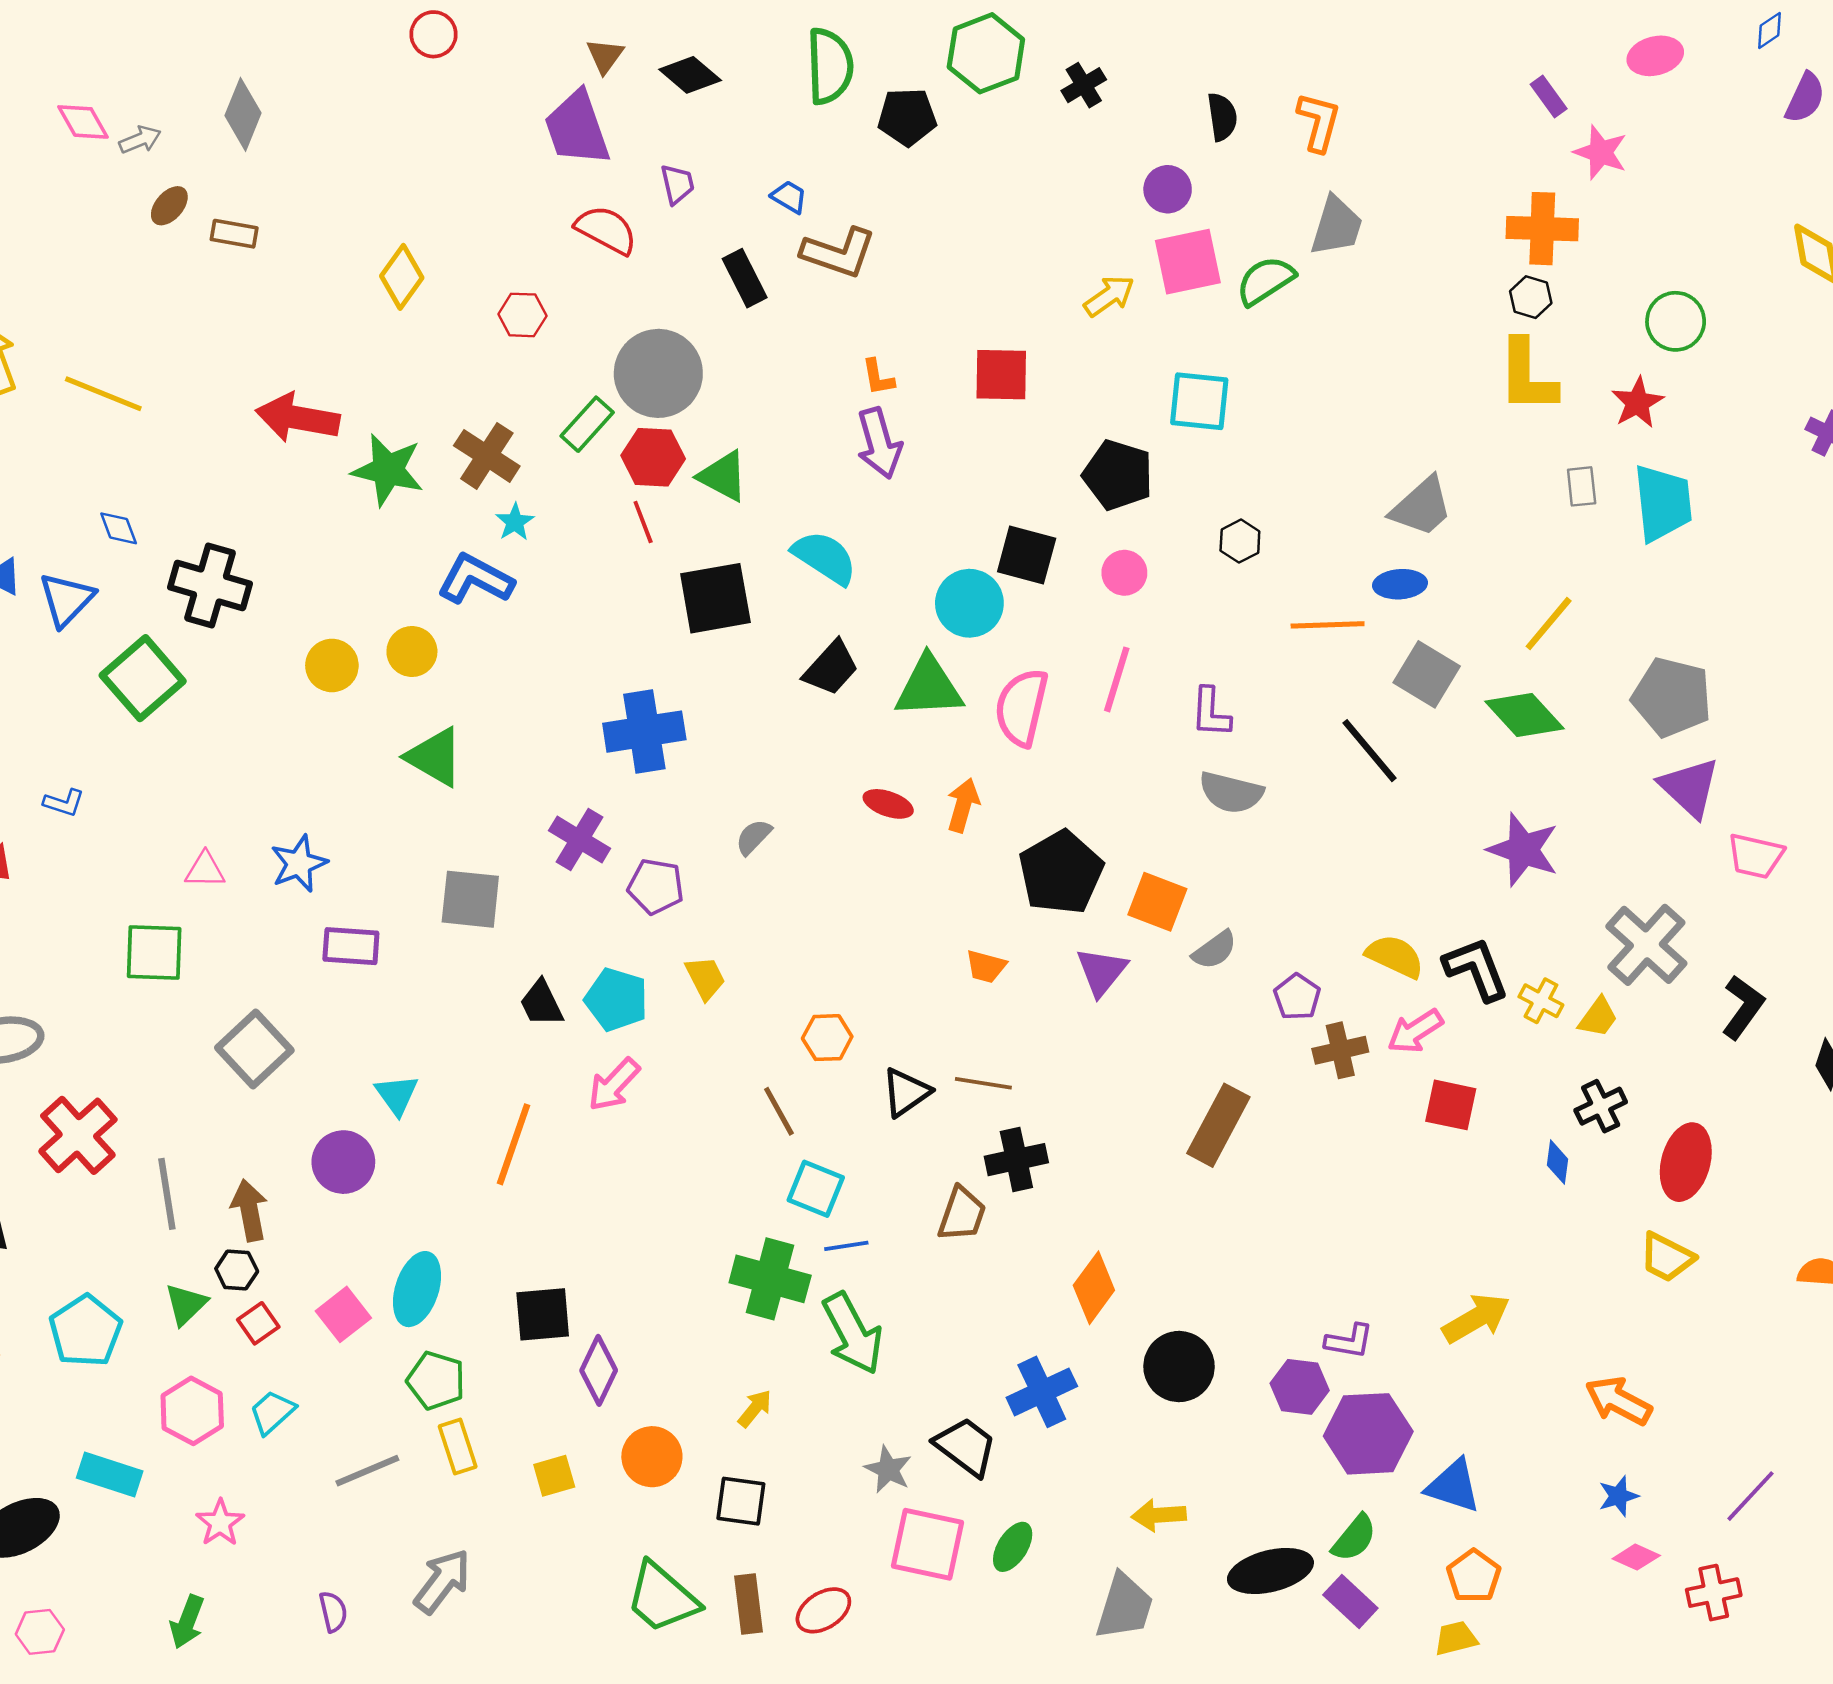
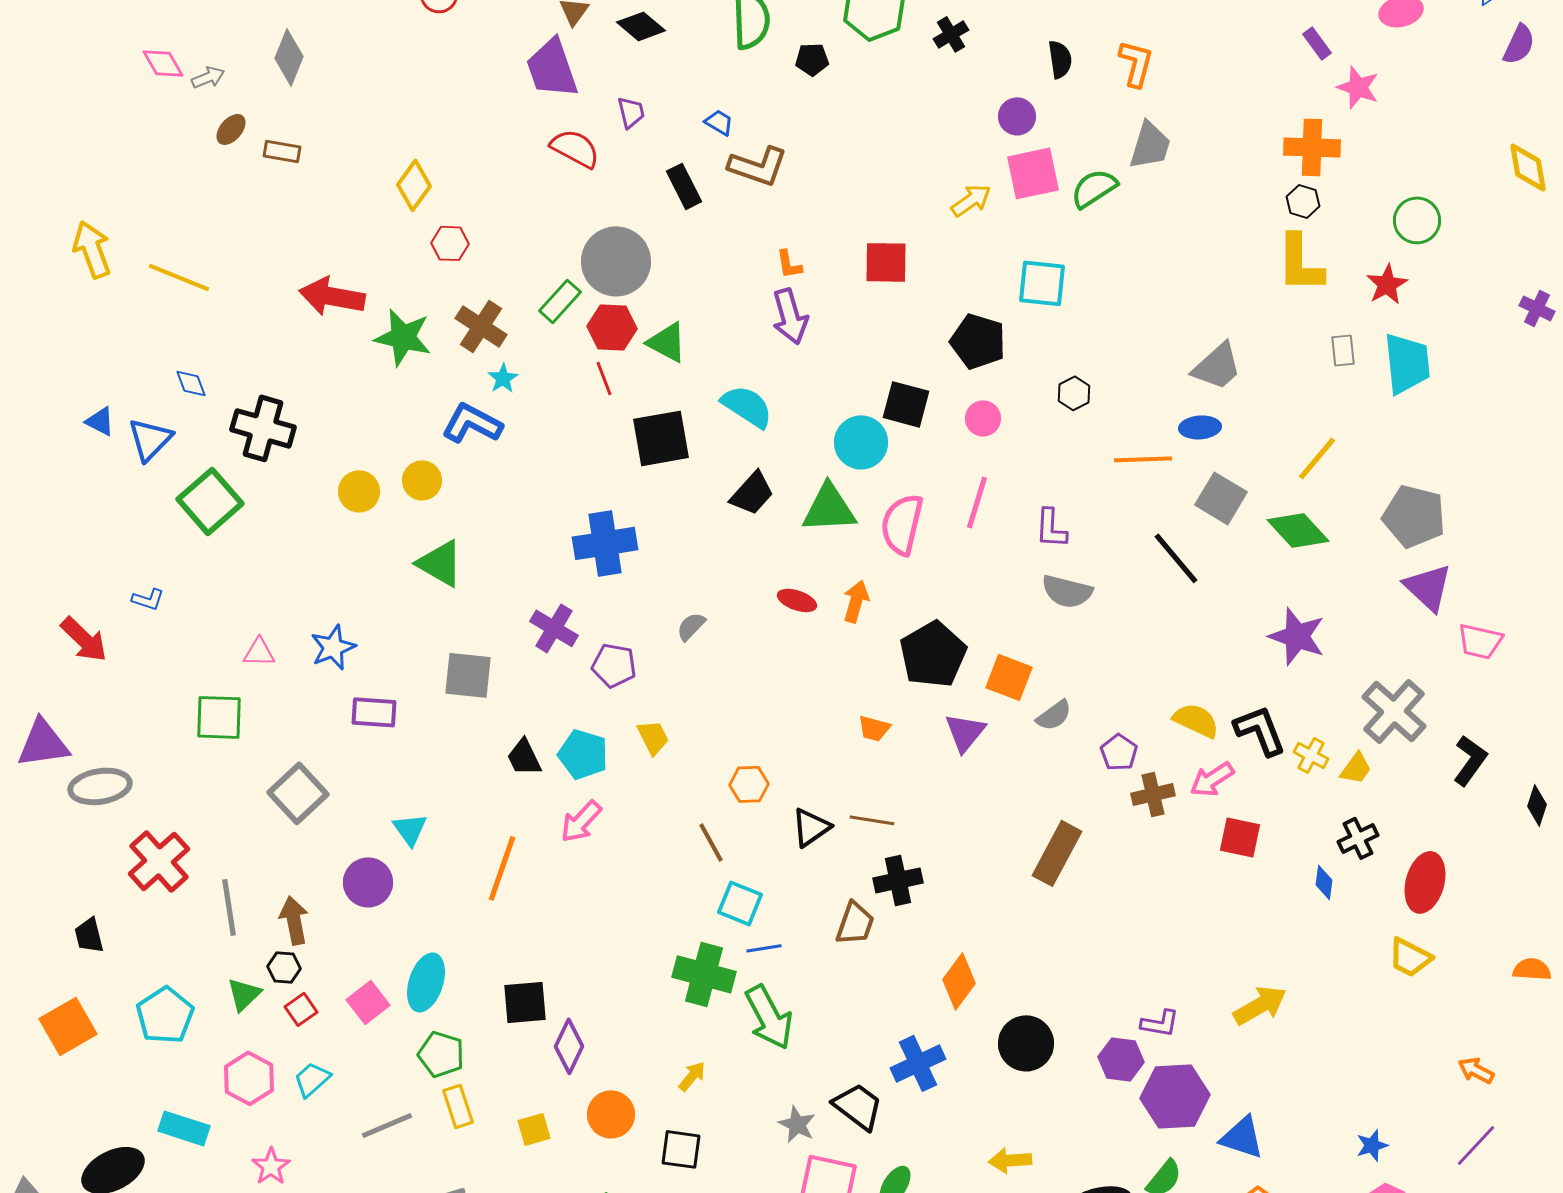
black pentagon: (907, 117) -> (812, 59), size x0.7
red hexagon: (522, 315) -> (450, 243), moved
orange arrow: (1618, 1401) -> (1476, 1070), moved, size x0.7

